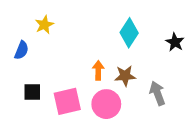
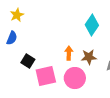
yellow star: (44, 25) -> (17, 15), moved
black square: (32, 92) -> (28, 61), moved, turned 32

